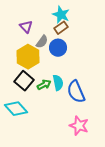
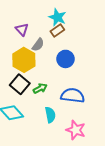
blue circle: (58, 48) -> (66, 59), moved
cyan semicircle: (58, 83) -> (50, 115), moved
blue semicircle: (76, 92) -> (73, 95), turned 120

